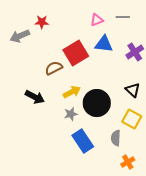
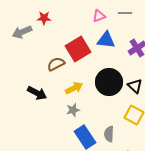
black circle: (97, 103) -> (109, 82), moved
gray semicircle: (116, 138) -> (109, 134), moved

